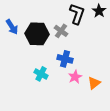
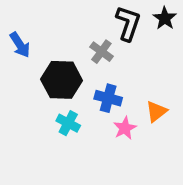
black hexagon: (37, 34) -> (62, 80), moved
orange triangle: (94, 83) -> (156, 111), moved

